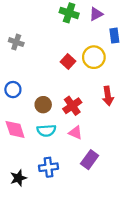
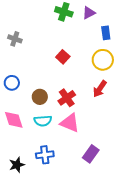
yellow circle: (94, 57) -> (103, 60), moved
red arrow: (108, 96) -> (100, 89), turned 42
pink triangle: (76, 133) -> (70, 123), size x1.5
purple rectangle: (90, 160) -> (91, 154), moved

